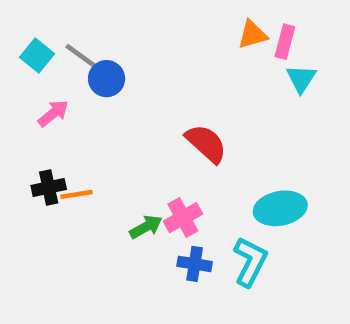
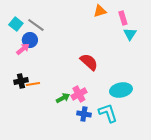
orange triangle: (252, 35) -> (100, 11), moved
pink rectangle: (285, 42) -> (123, 18), turned -32
blue circle: (107, 79) -> (30, 40), moved
cyan L-shape: (250, 262) -> (108, 113), turned -45

